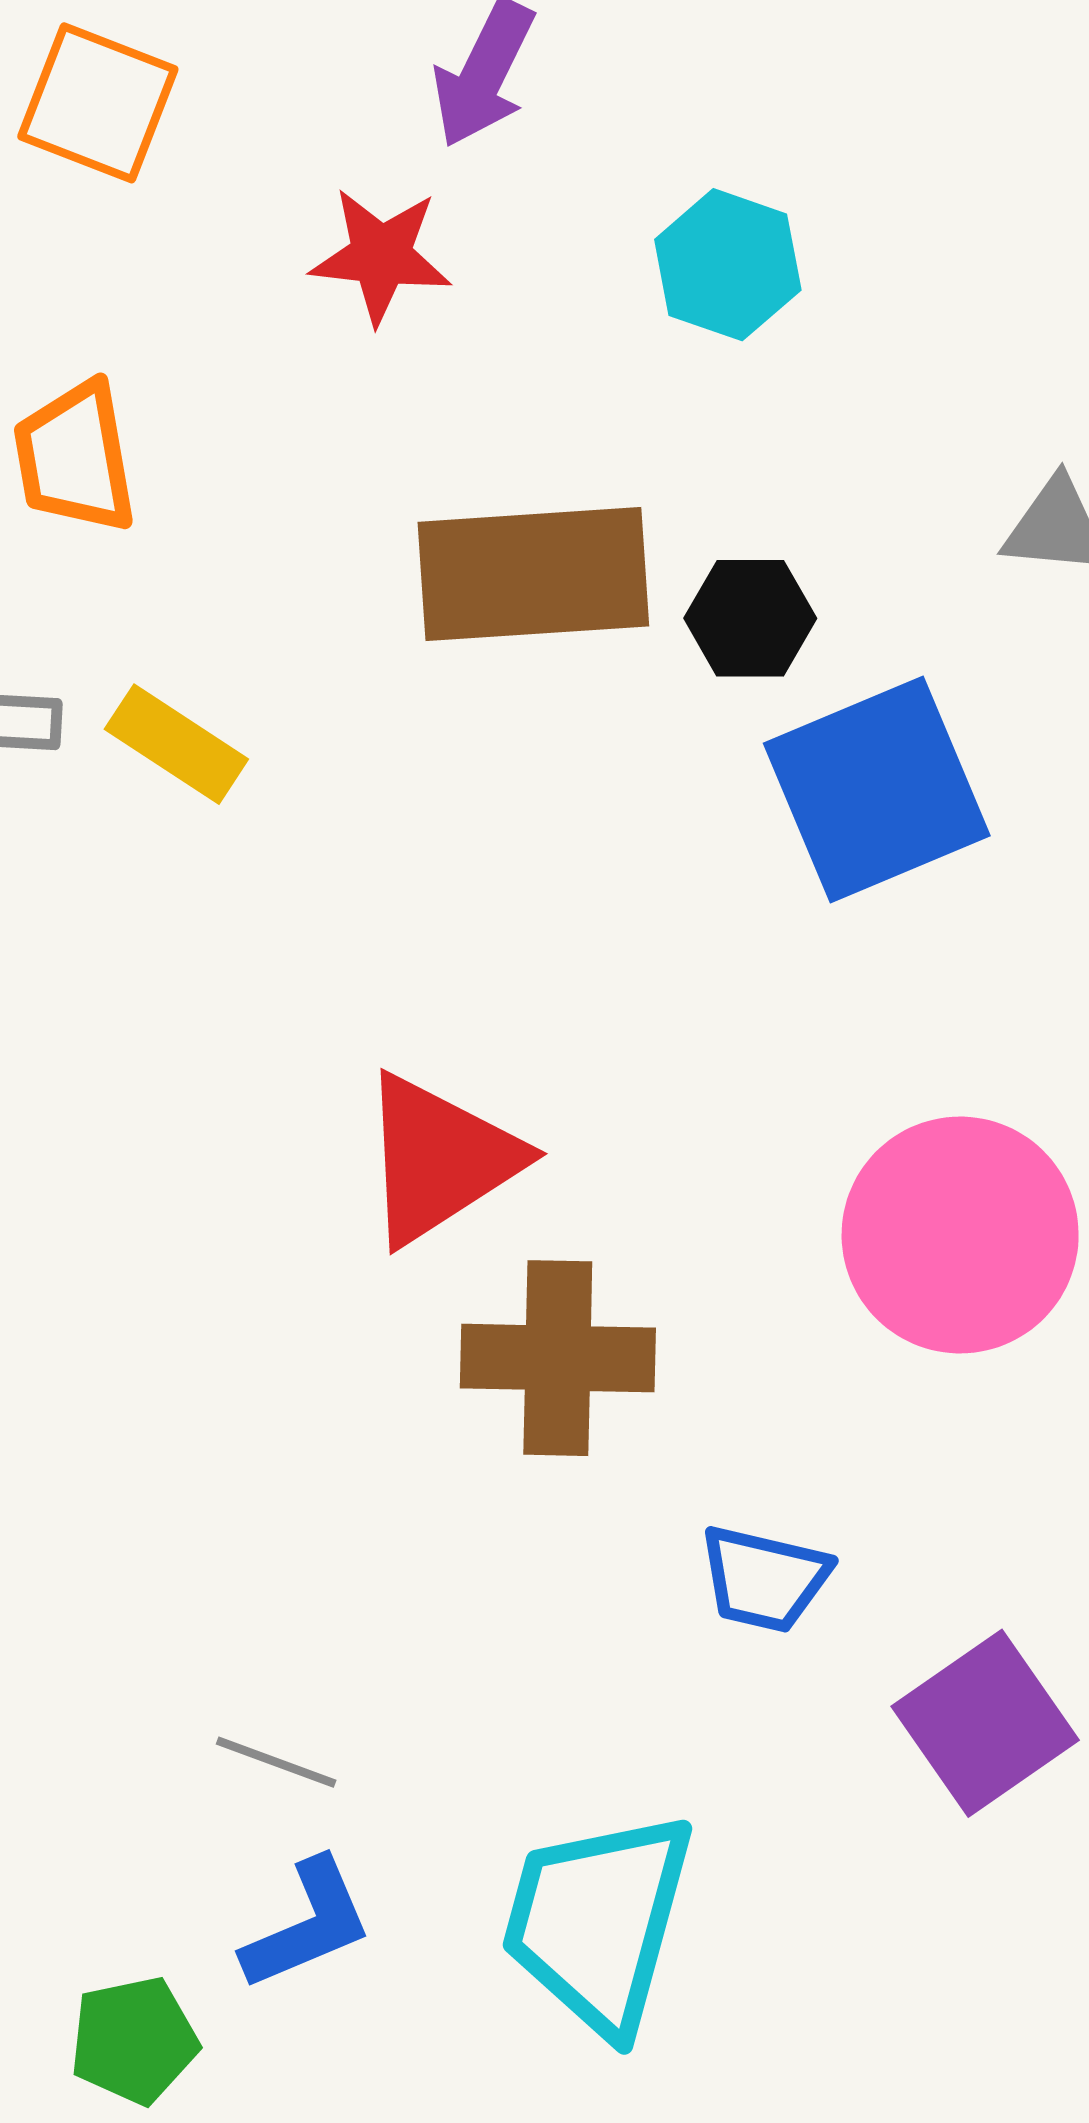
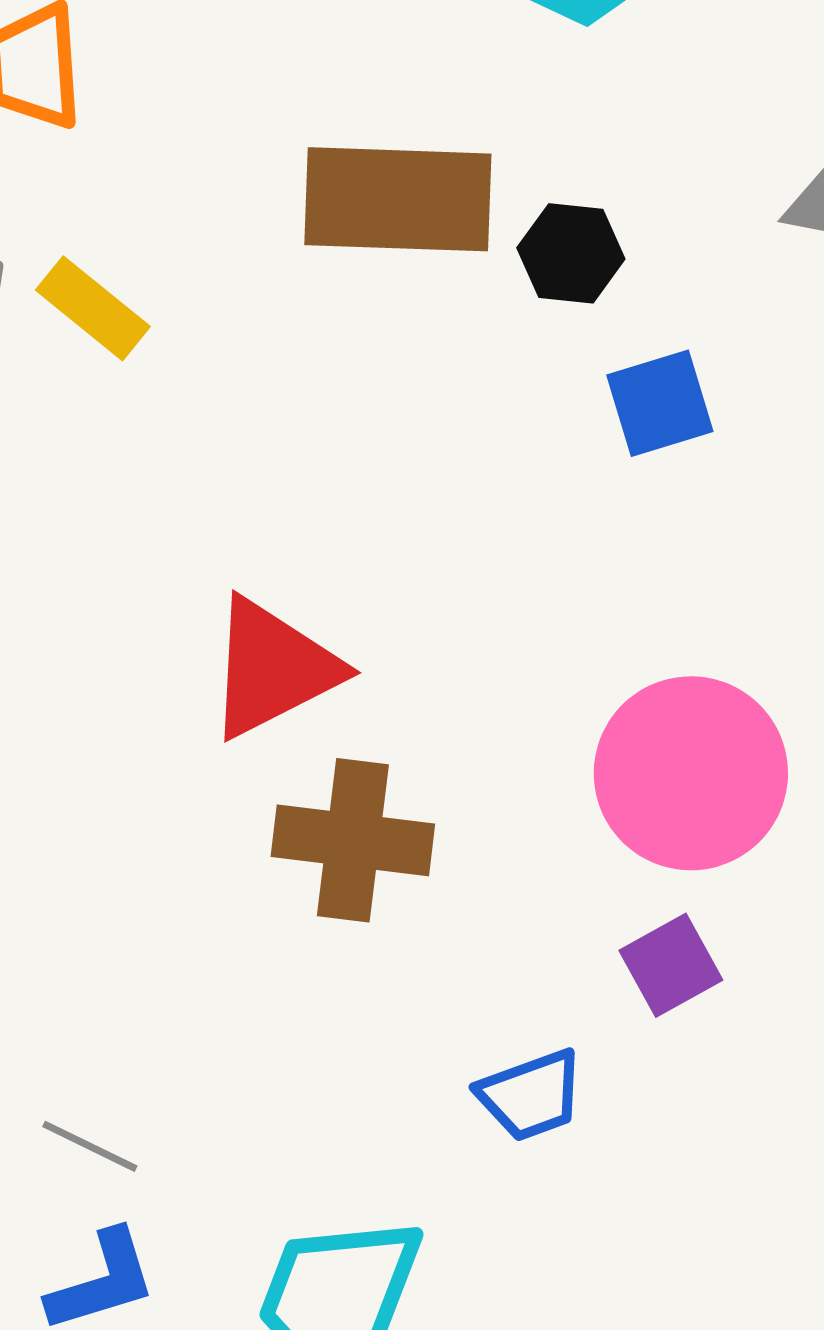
blue square: (877, 789) -> (660, 403), size x0.6
blue trapezoid: (764, 1579) -> (531, 1095), moved, turned -39
purple square: (985, 1723) -> (671, 965), moved, size x0.7

